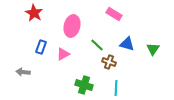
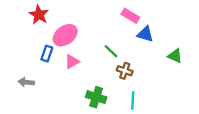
pink ellipse: (72, 26) -> (65, 35), moved, turned 40
blue triangle: (127, 44) -> (145, 34), moved
green triangle: (153, 49) -> (175, 56), turned -40

